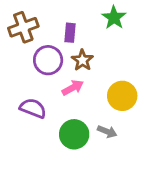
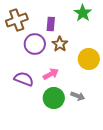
pink arrow: (73, 88) -> (51, 74), moved
yellow circle: (122, 96) -> (89, 59), moved

